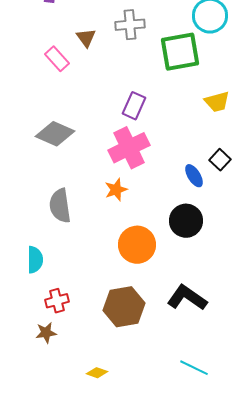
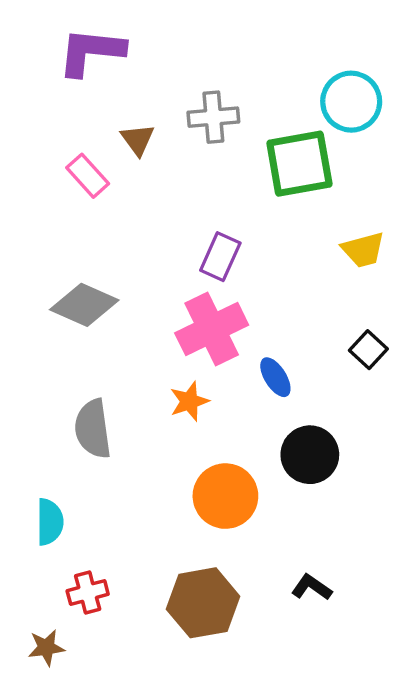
blue ellipse: (194, 176) -> (275, 377), moved
black L-shape: (187, 298) -> (312, 587), size x0.6
brown star: (46, 333) -> (46, 648), moved

